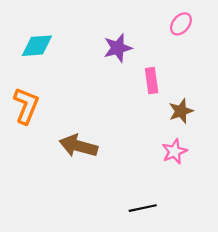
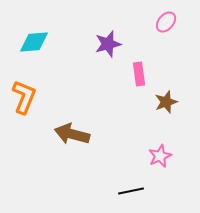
pink star: (174, 151) -> (160, 156), moved

